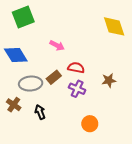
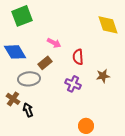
red semicircle: (76, 68) -> (78, 57), moved, turned -105
brown rectangle: (54, 77) -> (45, 63), moved
black arrow: (40, 112) -> (28, 110), moved
orange circle: (90, 124) -> (86, 126), moved

